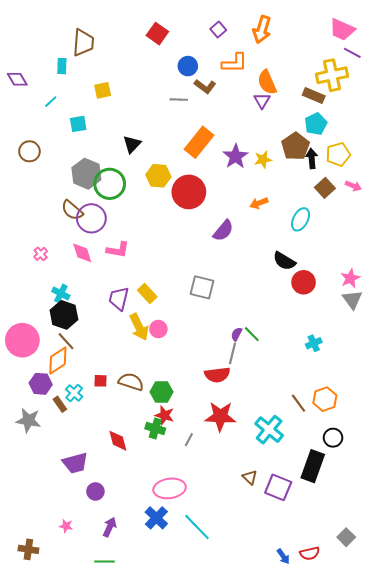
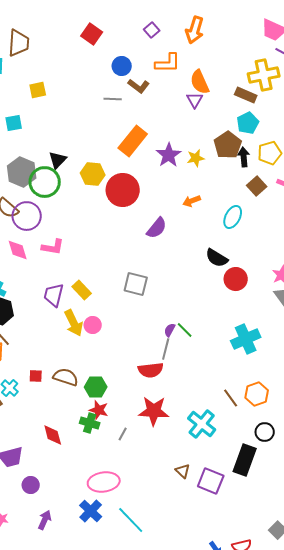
black triangle: (132, 144) -> (58, 160), moved
cyan cross: (314, 343) -> (246, 339), size x1.8

